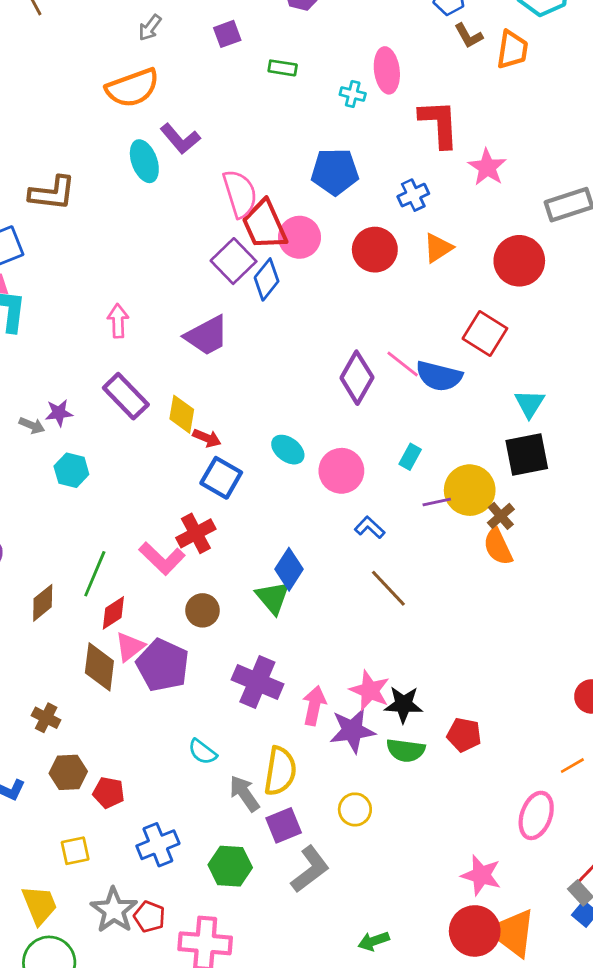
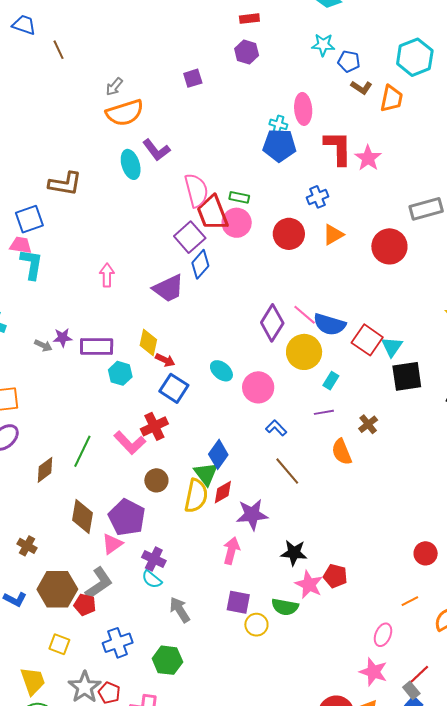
gray arrow: (150, 28) -> (114, 87), moved
brown L-shape: (468, 36) -> (361, 87), turned -30
green rectangle: (283, 68) -> (239, 197), moved
pink star: (487, 167) -> (368, 158), moved
blue pentagon: (335, 172) -> (279, 145), moved
blue diamond: (267, 279) -> (200, 264), moved
red square: (485, 334) -> (367, 340), moved
purple rectangle: (126, 396) -> (97, 346), moved, turned -48
black square: (527, 455) -> (407, 376), moved
cyan rectangle: (410, 457) -> (331, 381), moved
cyan hexagon: (71, 470) -> (120, 373), moved
yellow circle: (470, 490) -> (304, 352), moved
orange semicircle: (498, 547) -> (342, 452), moved
red diamond: (113, 613) -> (223, 492), moved
pink triangle: (130, 647) -> (112, 544), moved
purple cross: (257, 682) -> (154, 559), moved, size x0.7
pink star: (370, 690) -> (309, 585), moved
brown cross: (46, 718) -> (27, 546), moved
purple star: (352, 730) -> (252, 515), moved
green semicircle: (406, 750) -> (285, 607), moved
yellow semicircle: (280, 771) -> (196, 496), moved
brown hexagon: (68, 772) -> (57, 589), size x1.5
pink ellipse: (536, 815) -> (383, 635), size x0.7
purple square: (284, 825) -> (238, 602), moved, turned 30
yellow square: (75, 851) -> (59, 644), turned 30
gray L-shape: (310, 869) -> (99, 583), moved
pink star: (481, 875) -> (373, 672), moved

